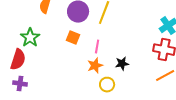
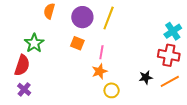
black star: (122, 64) -> (146, 77), moved
purple cross: (20, 84) -> (24, 89), turned 32

